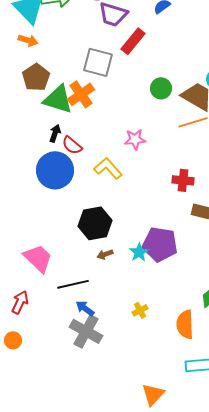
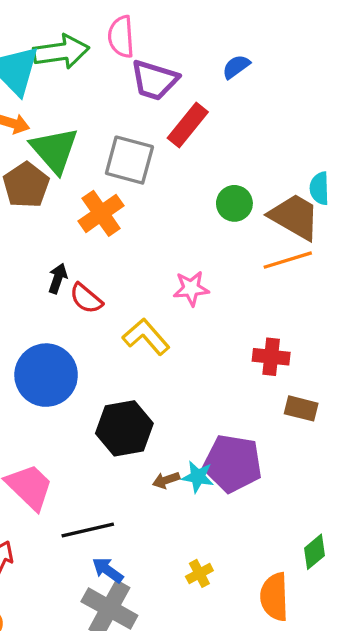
green triangle: (58, 99) -> (54, 150), moved, turned 32
blue circle: (55, 170) -> (46, 375), moved
cyan star: (139, 252) -> (198, 477), turned -30
brown arrow: (105, 254) -> (166, 480), moved

